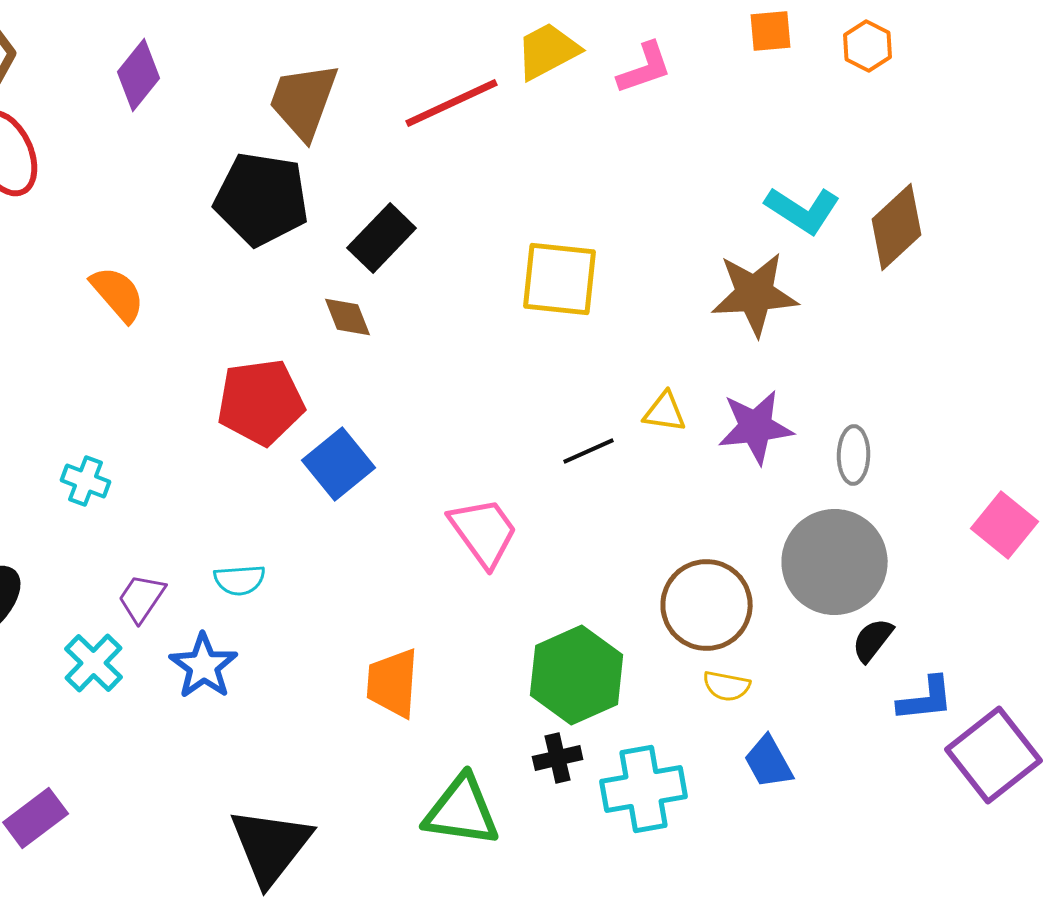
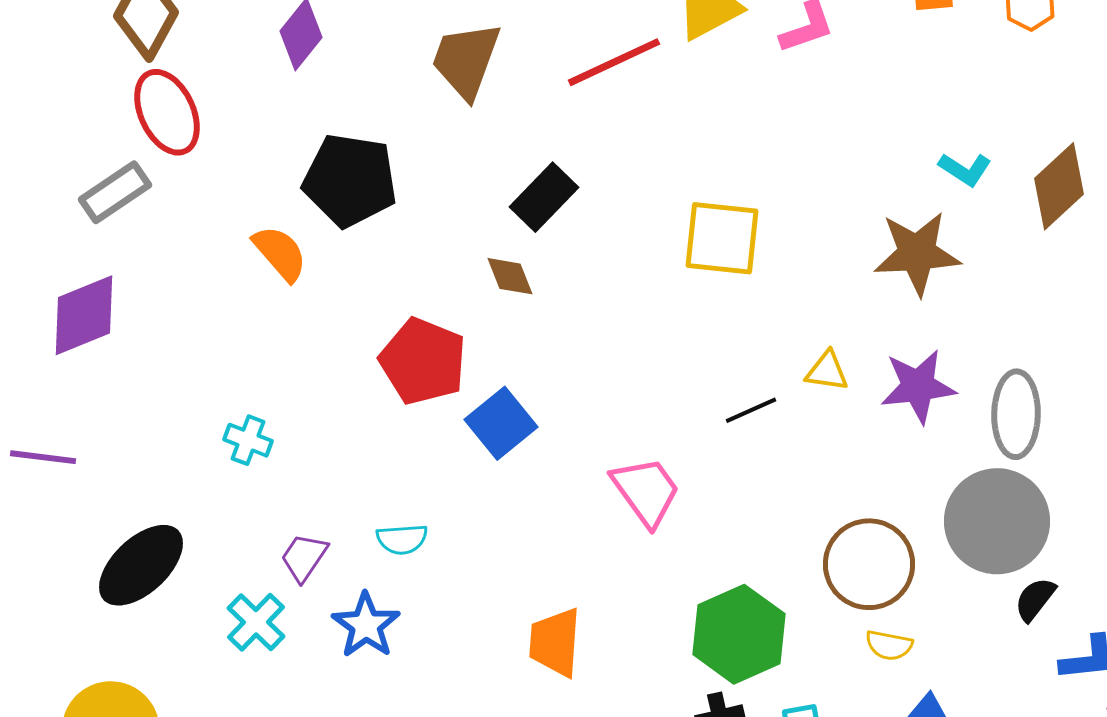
black pentagon: (262, 199) -> (350, 180), moved
cyan L-shape: (803, 210) -> (965, 169), size x0.7
red pentagon: (261, 402) -> (423, 361), turned 30
gray ellipse: (854, 455) -> (1016, 414), size x1.5

